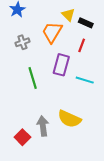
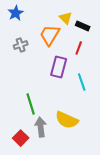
green line: (33, 78) -> (31, 104), moved
cyan line: (85, 80) -> (82, 82), turned 54

